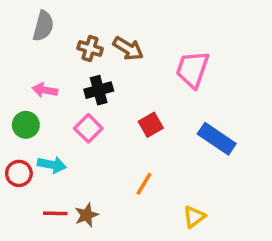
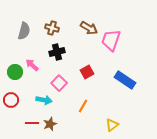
gray semicircle: (43, 26) -> (24, 31), moved
brown arrow: (128, 49) -> (89, 28), moved
pink arrow: (45, 90) -> (32, 65), moved, turned 32
pink square: (88, 128) -> (59, 83), moved
cyan arrow: (52, 165) -> (44, 100), moved

